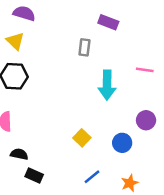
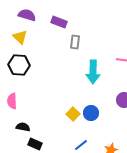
purple rectangle: (108, 22) -> (59, 22), moved
blue circle: (122, 143) -> (91, 113), moved

